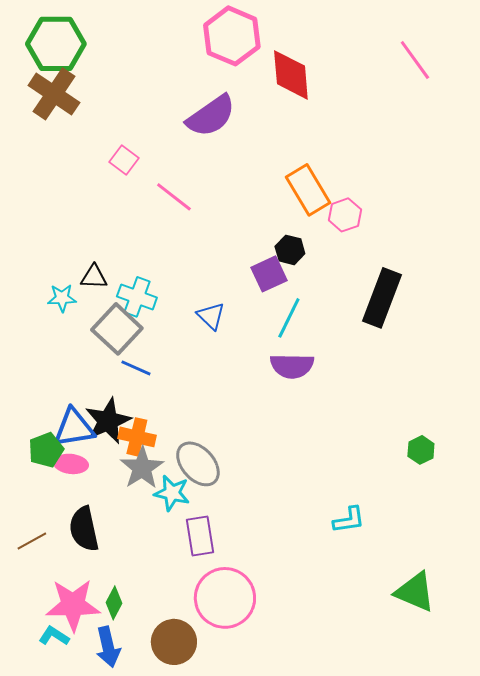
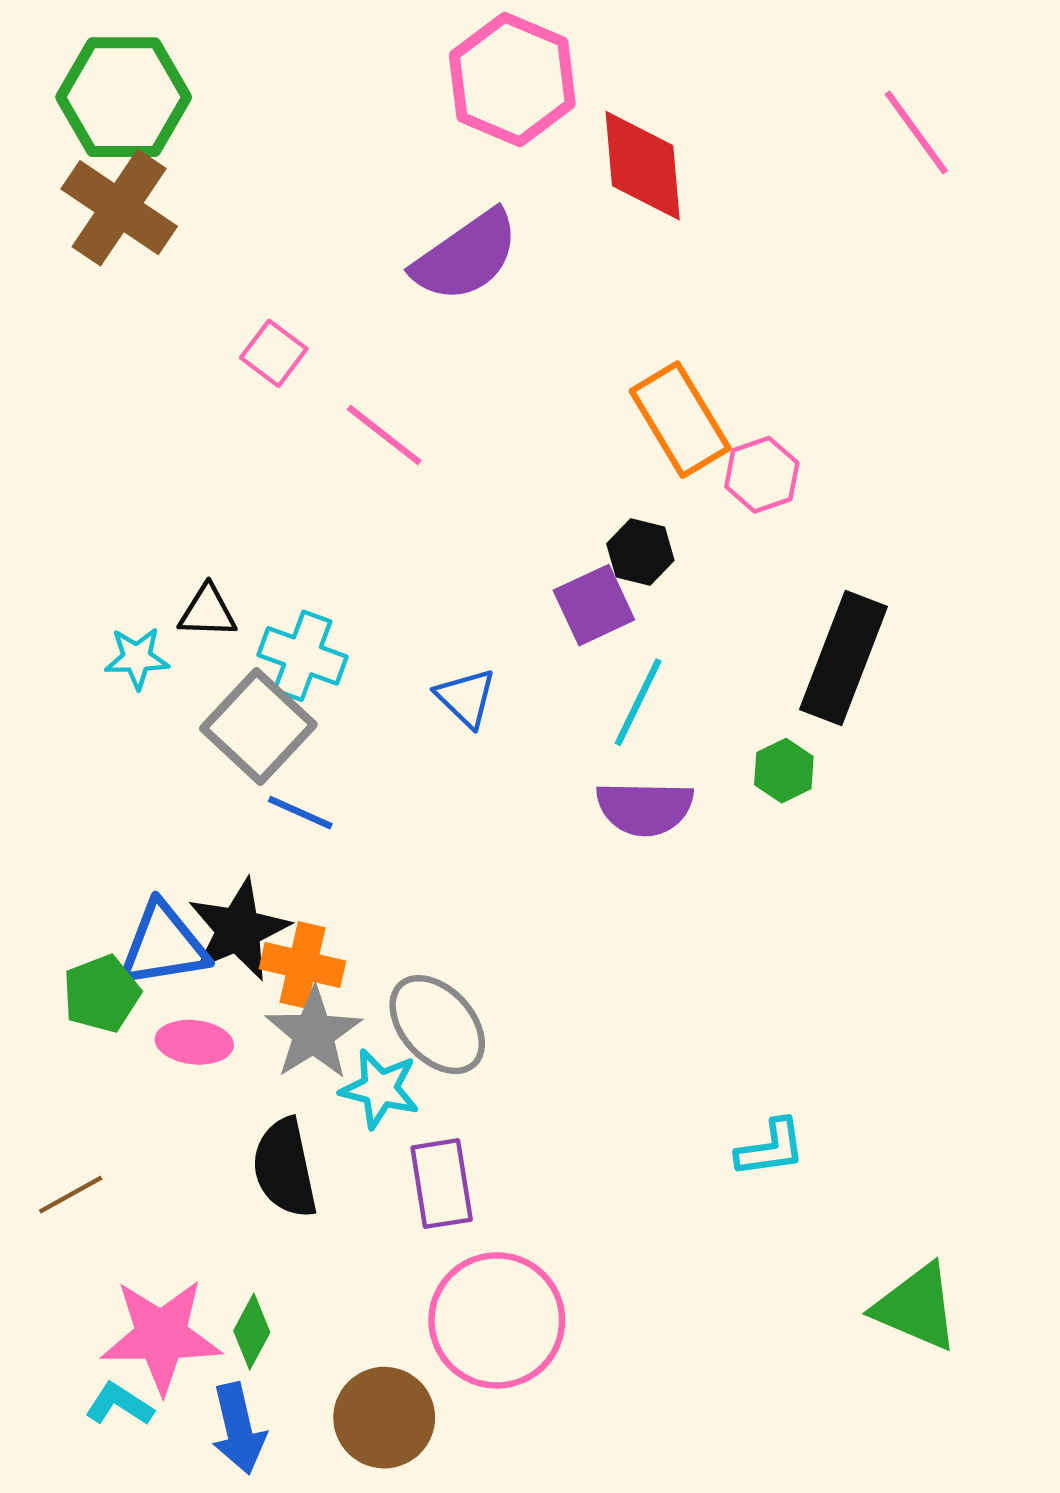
green hexagon: (421, 450) -> (784, 771), moved
pink ellipse: (71, 464) -> (194, 1042), moved
black semicircle: (84, 529) -> (285, 1168), moved

